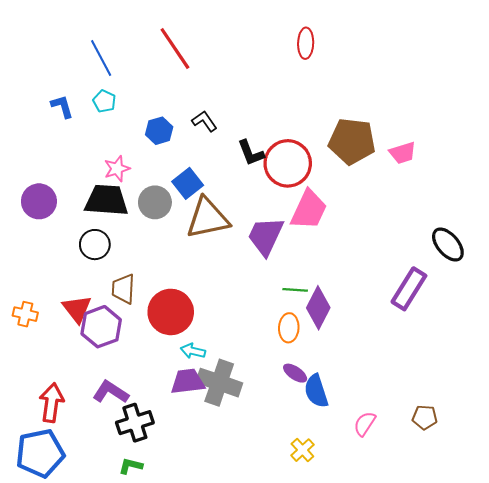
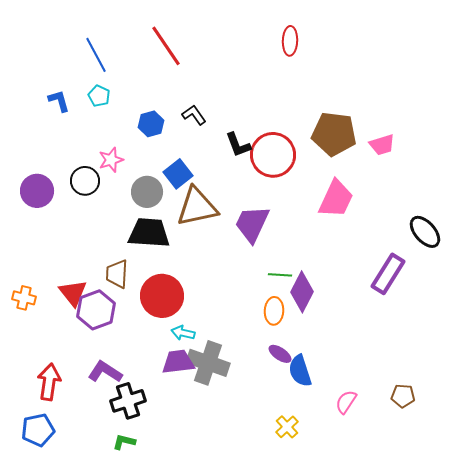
black trapezoid: (106, 200) -> (149, 233), moved
pink trapezoid: (309, 210) -> (336, 199), moved
black circle: (95, 245) -> (85, 181), moved
blue pentagon: (40, 453) -> (38, 430), size x0.7

